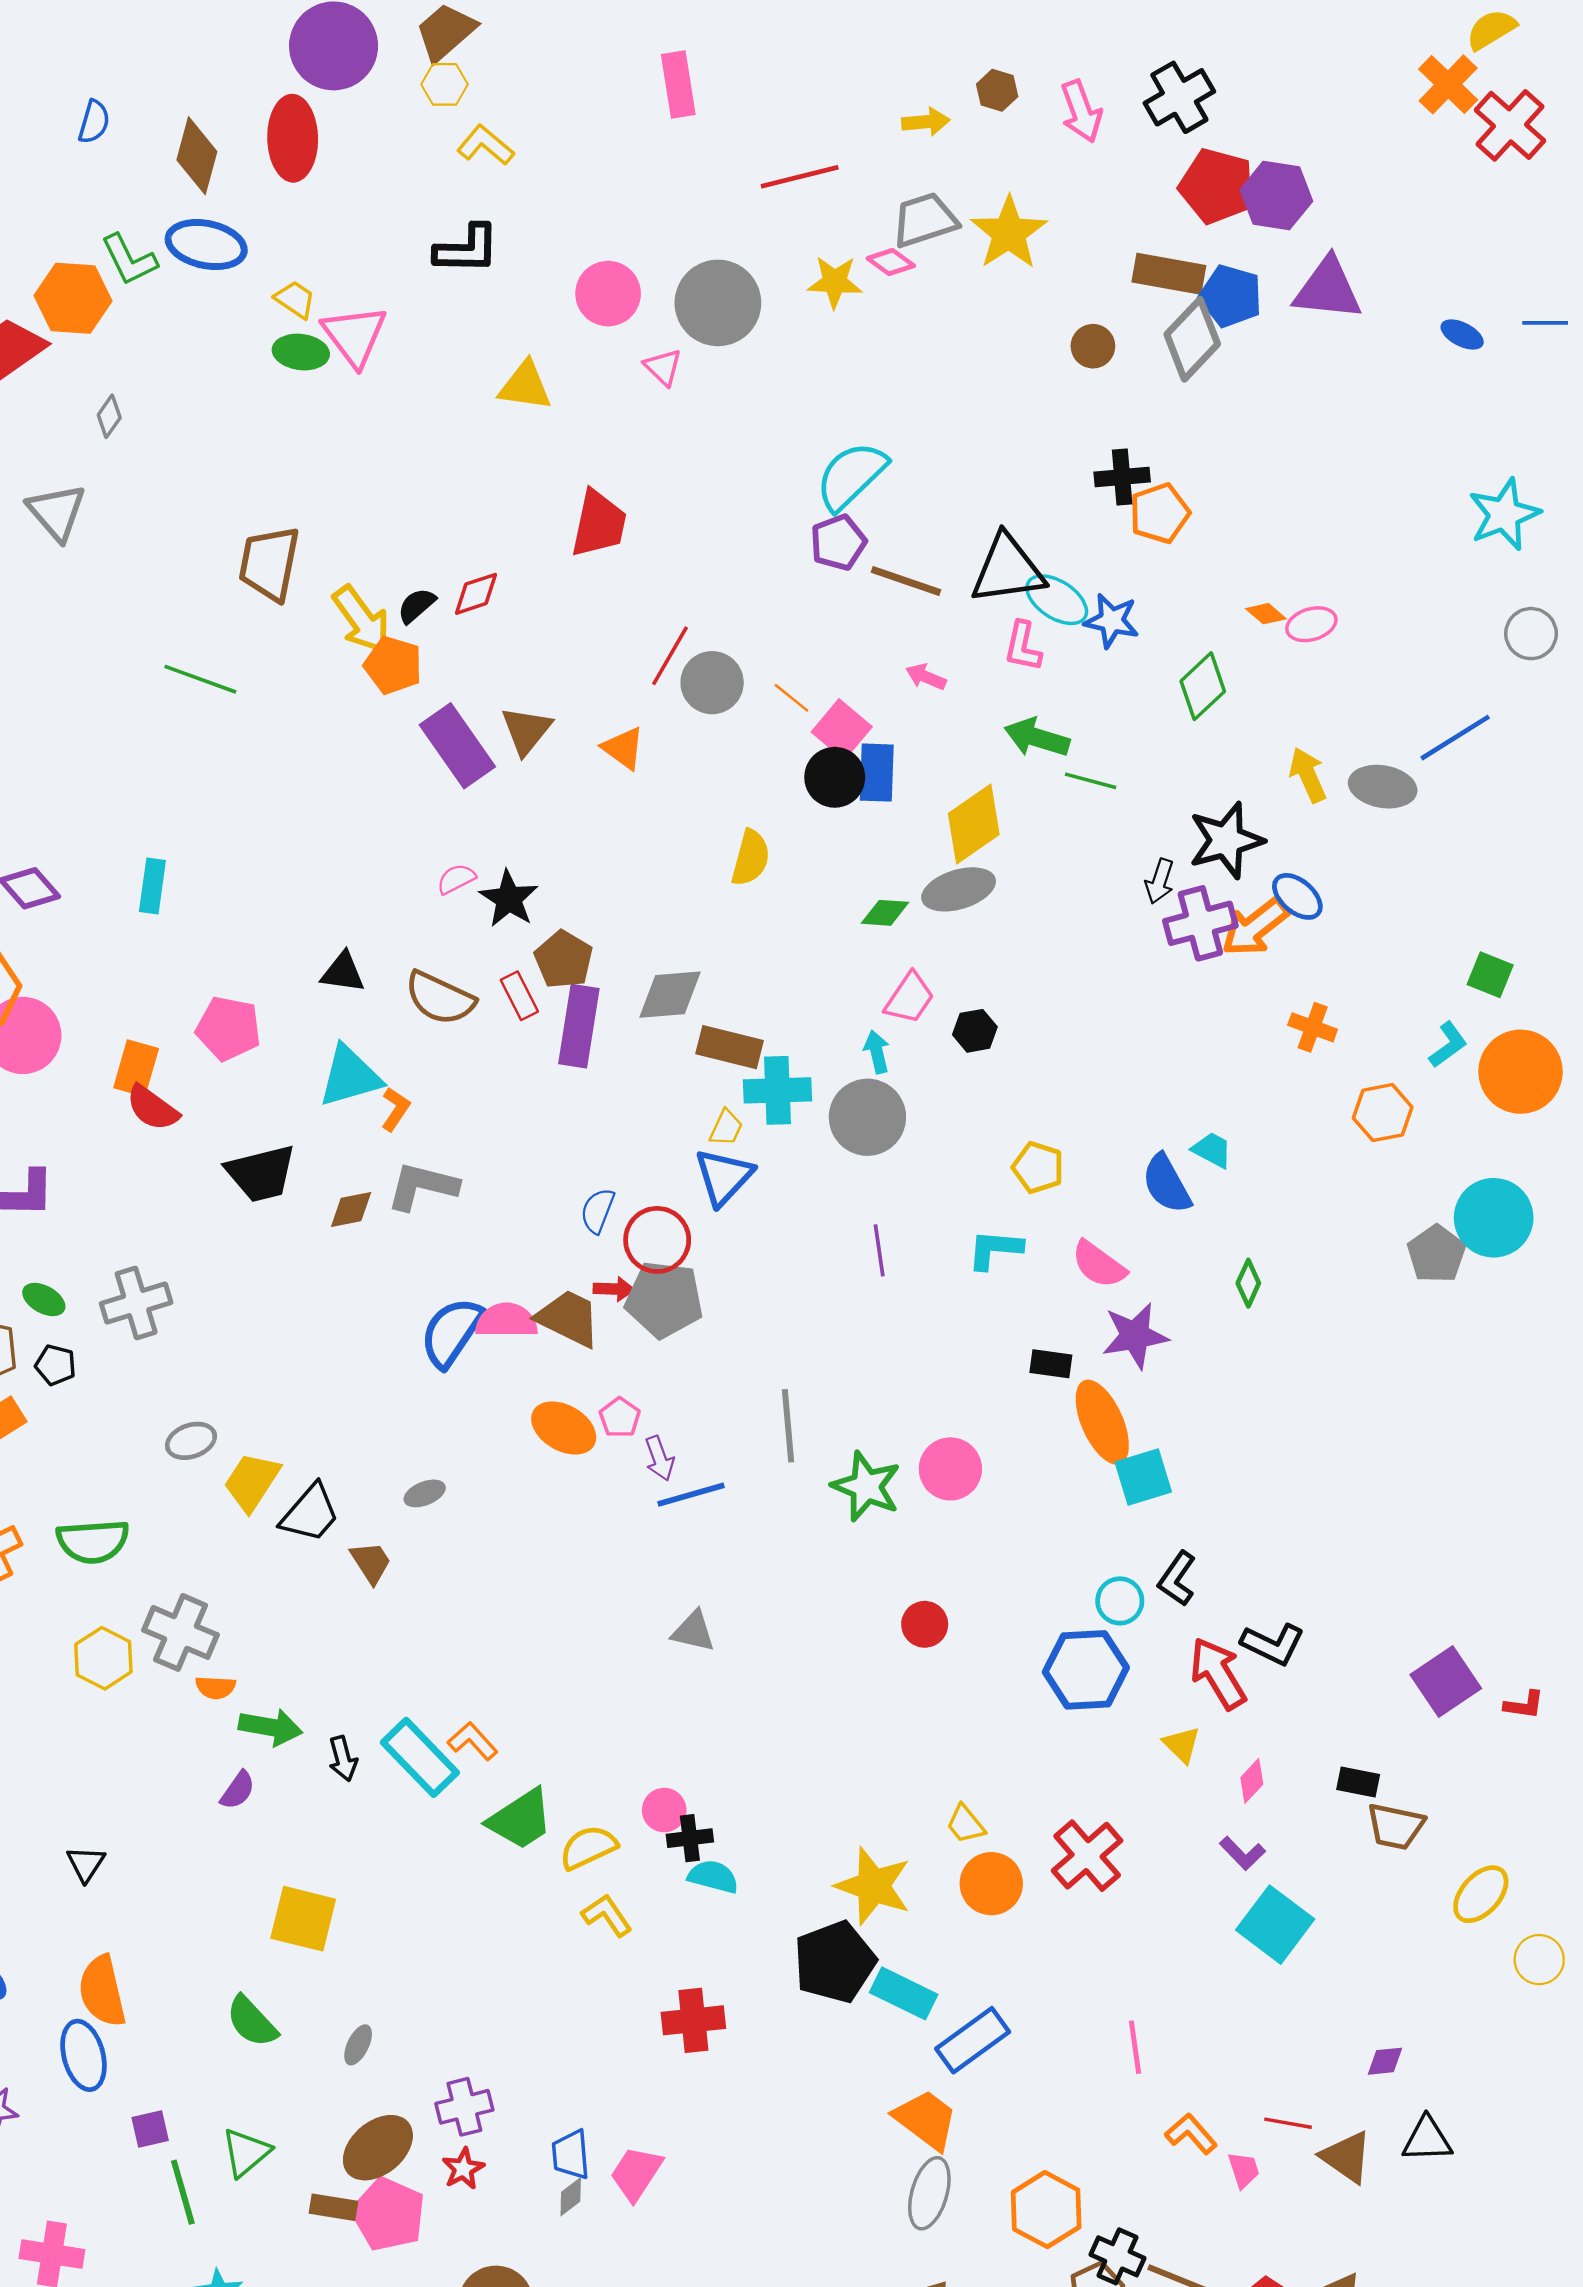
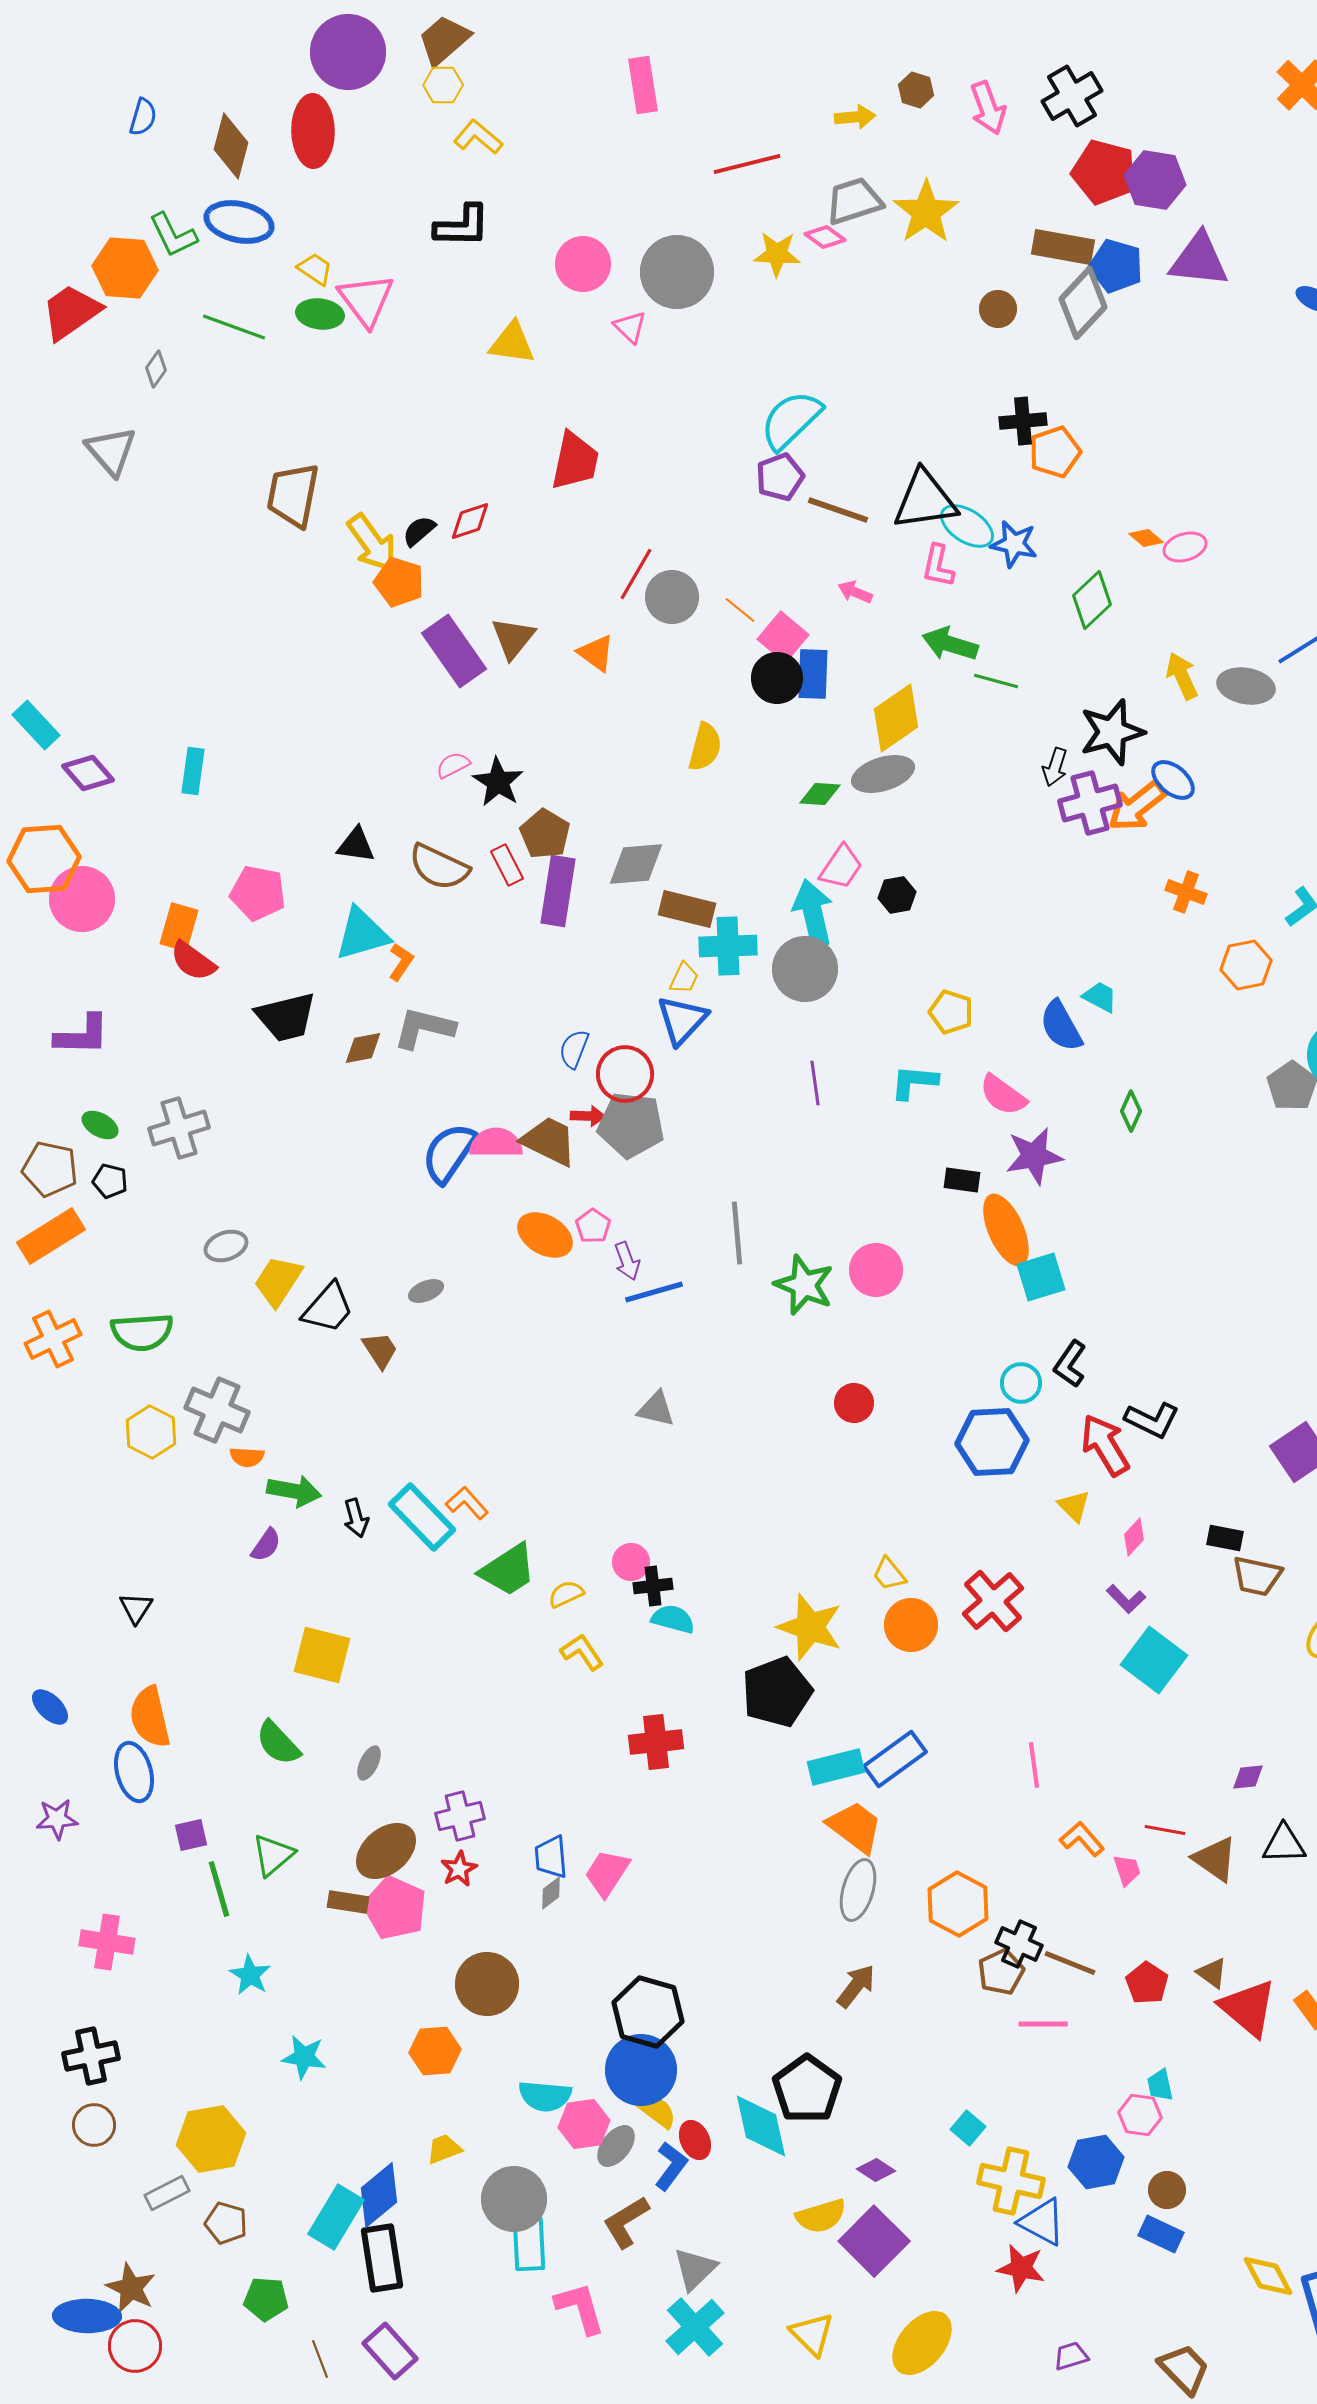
green line: (200, 679) -> (234, 327), moved
cyan arrow: (877, 1052) -> (813, 913), size x1.8
yellow semicircle: (588, 1847) -> (566, 1594), size x0.7
cyan rectangle: (904, 1993) -> (836, 1767), moved, turned -40

